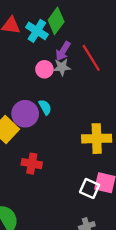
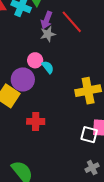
pink circle: (44, 69) -> (35, 60), moved
cyan semicircle: (45, 107) -> (48, 67), moved

